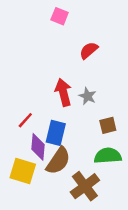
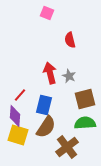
red semicircle: (89, 50) -> (70, 40), turned -63
brown square: (108, 125) -> (85, 99), size x1.5
purple diamond: (38, 147) -> (15, 116), moved

